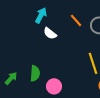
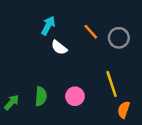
pink circle: (54, 86) -> (75, 96), moved

